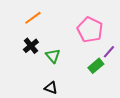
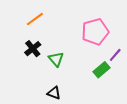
pink pentagon: (90, 30) -> (95, 32), turned 30

